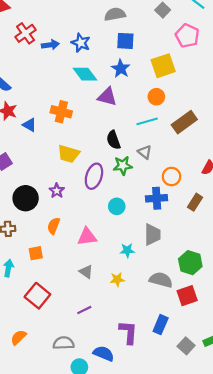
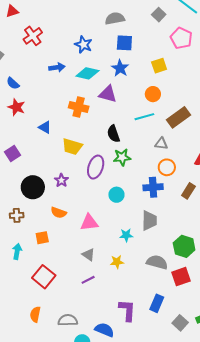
blue arrow: (50, 45) -> (57, 67), moved
yellow square: (163, 66) -> (159, 66), size x0.7
cyan diamond: (85, 74) -> (87, 73), turned -40
orange cross: (61, 112) -> (79, 107), moved
blue triangle: (29, 125) -> (45, 127), moved
gray triangle: (145, 152) -> (161, 144), moved, turned -32
orange semicircle: (54, 226) -> (59, 213), turned -91
purple line: (84, 310) -> (88, 280), moved
orange semicircle: (18, 337) -> (35, 314), moved, turned -35

